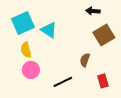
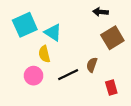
yellow semicircle: (26, 50) -> (44, 54), moved
black line: (63, 82) -> (68, 75), moved

